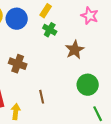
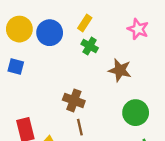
brown star: (75, 50) -> (120, 70), turned -30
brown cross: (18, 64) -> (74, 100), moved

